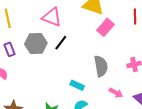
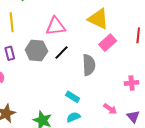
pink triangle: (52, 17) -> (56, 26), turned -35
gray semicircle: (101, 66) -> (89, 65), moved

